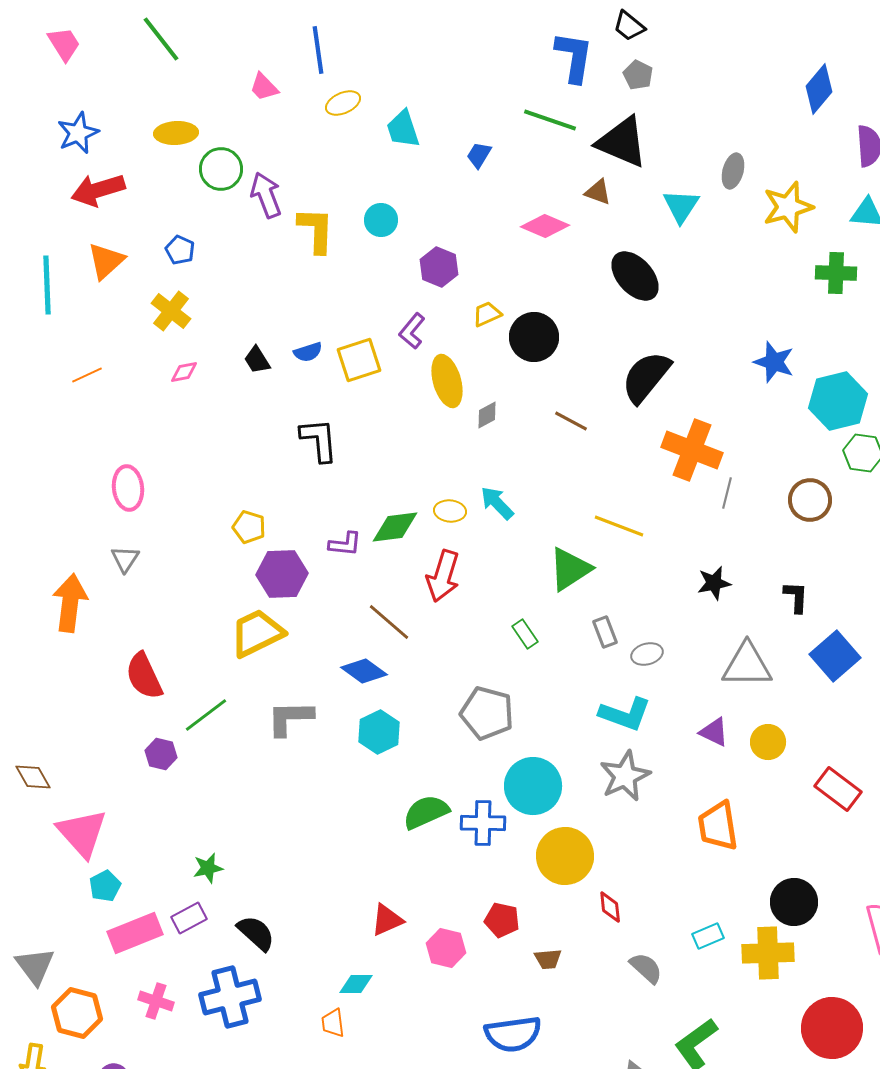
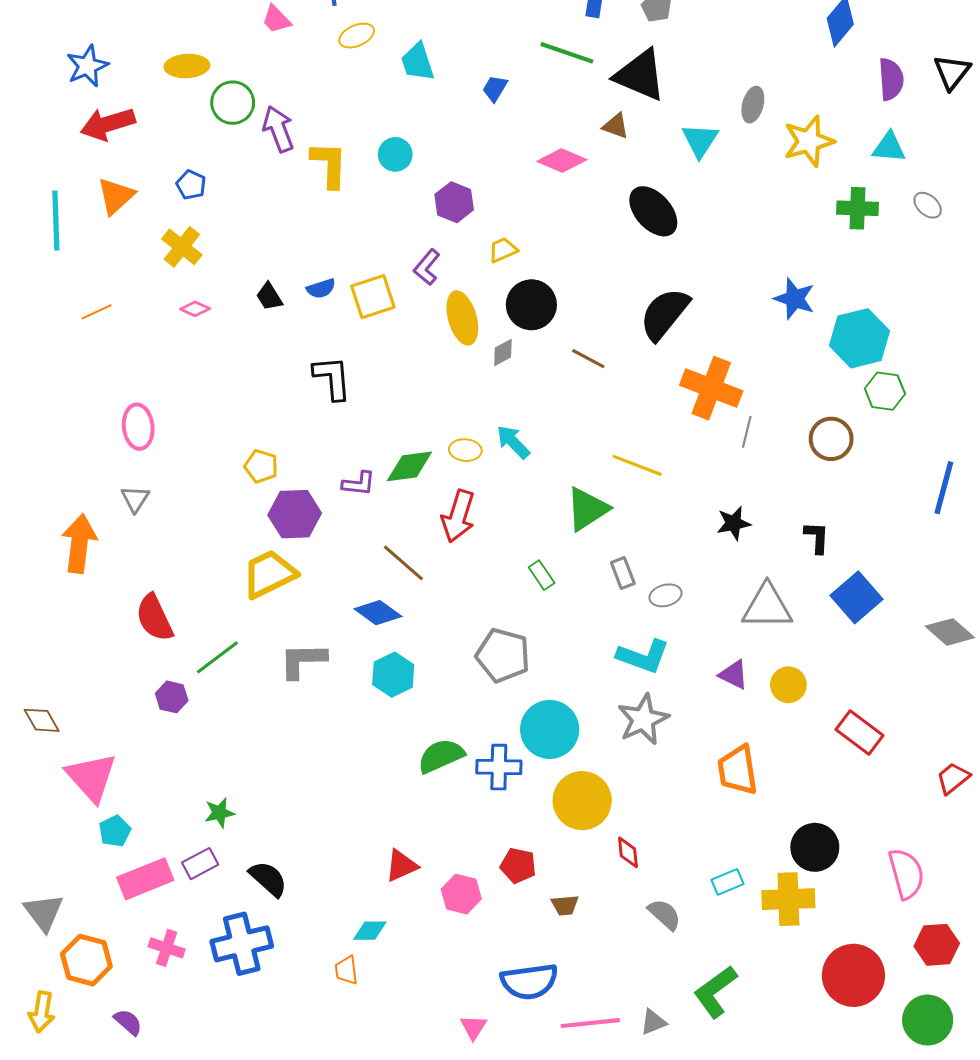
black circle: (534, 337) -> (531, 305), moved
pink diamond: (184, 372) -> (195, 309), turned 36

